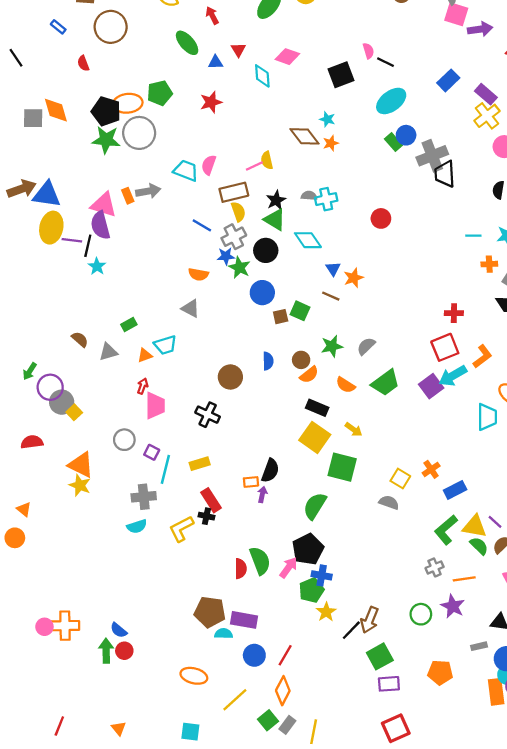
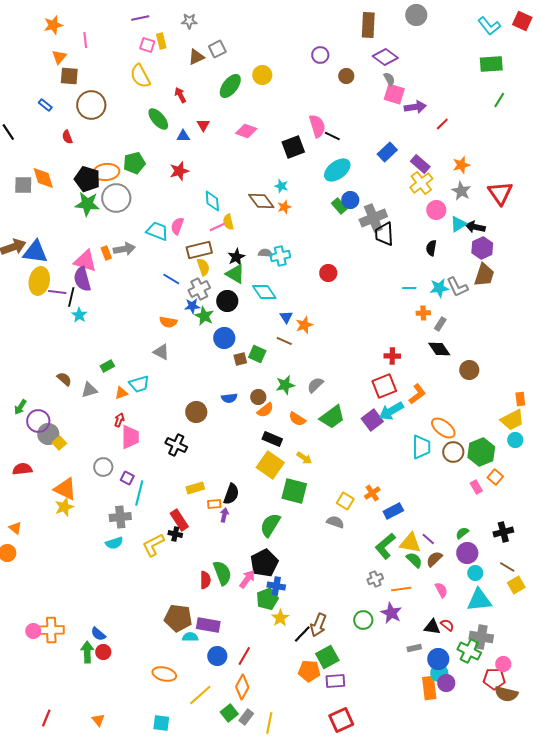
pink semicircle: (368, 51) -> (317, 126), size x1.6
cyan diamond: (262, 76) -> (212, 201), moved
blue semicircle: (268, 361) -> (229, 398), turned 84
yellow rectangle: (200, 464) -> (195, 488), moved
yellow star: (80, 485) -> (64, 507), turned 30
orange pentagon: (440, 672) -> (309, 671), moved

